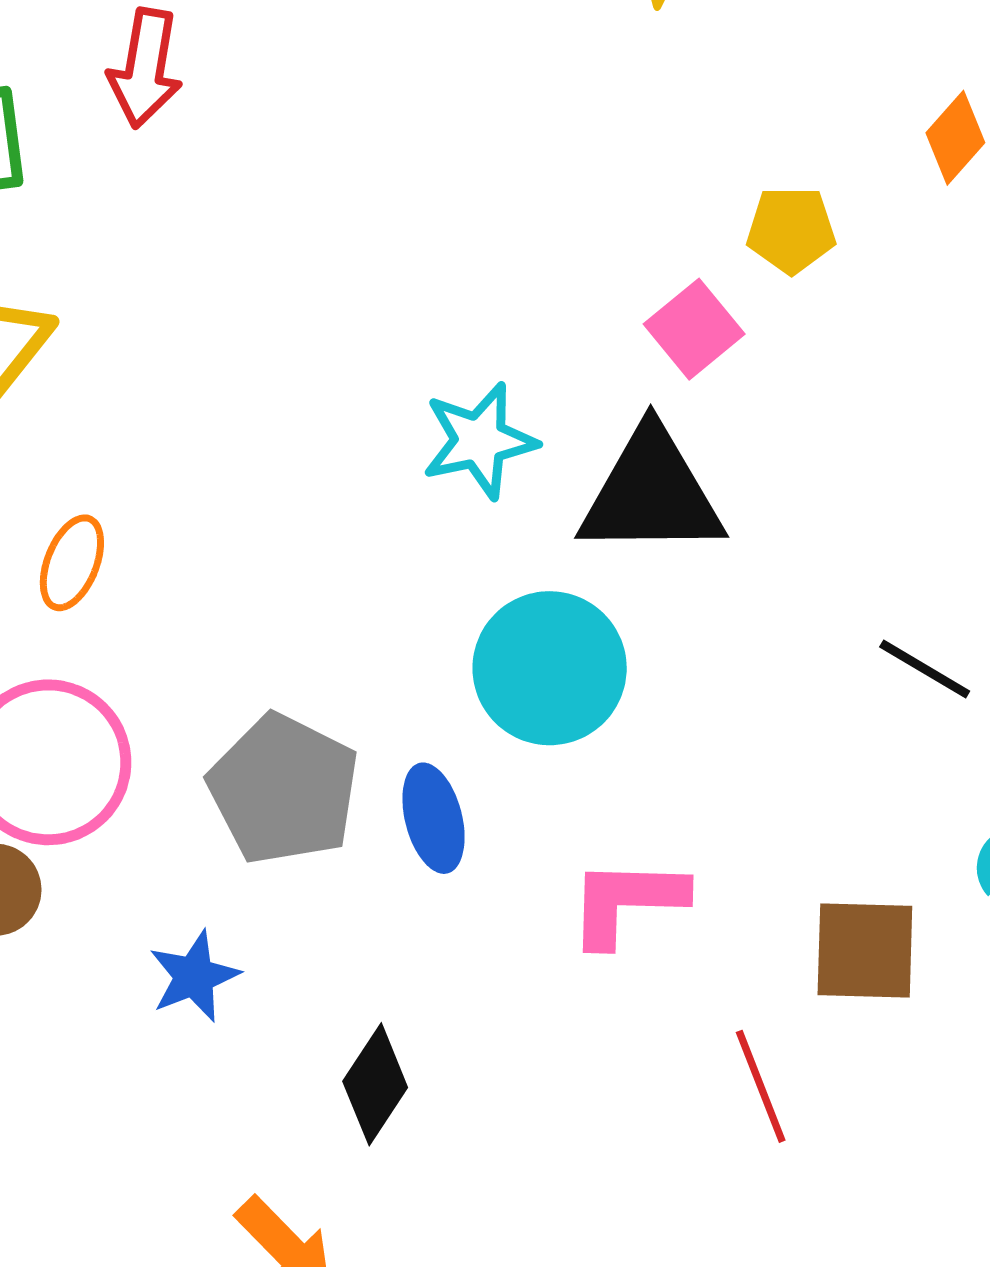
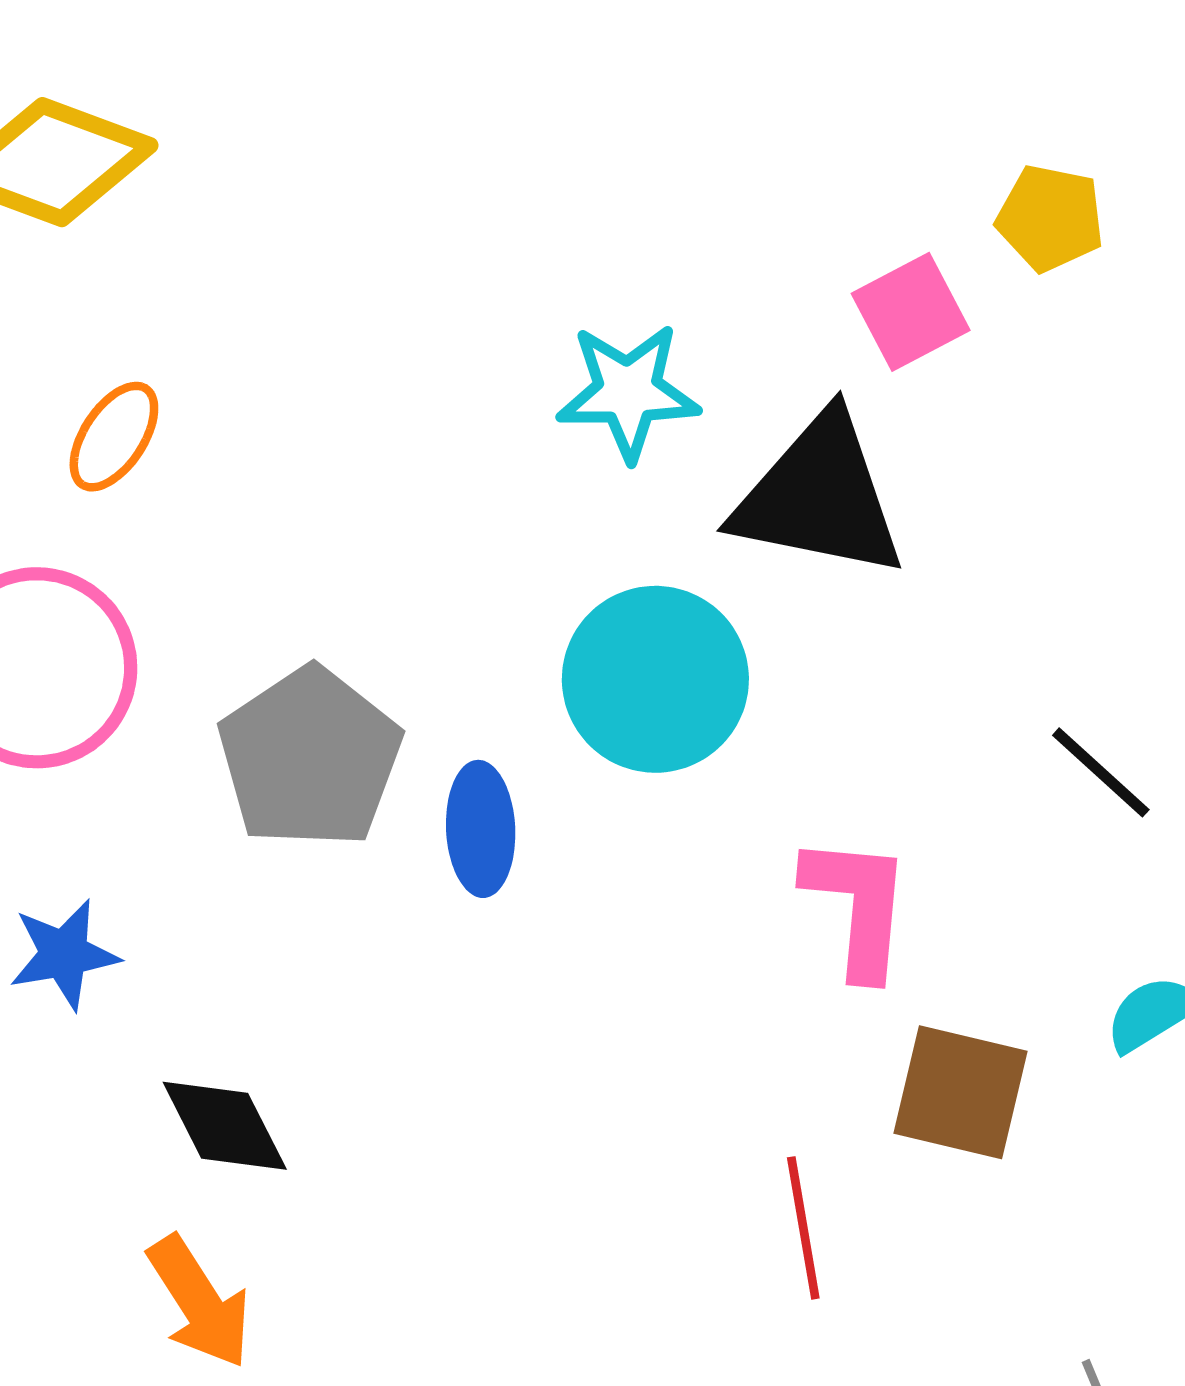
pink L-shape: (627, 902) -> (858, 906), moved, turned 82
blue star: (194, 976) -> (64, 954), moved
black diamond: (375, 1084) -> (225, 1126), moved, turned -72

